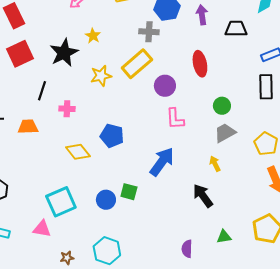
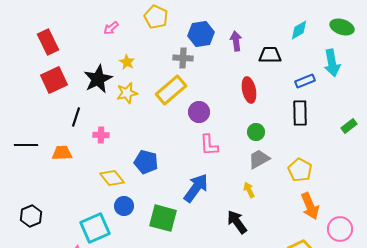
red ellipse: (200, 64) -> (249, 90), moved
yellow star: (101, 76) -> (127, 93), moved
green square: (129, 192) -> (163, 218), size x1.6
blue circle: (106, 200) -> (124, 206), moved

